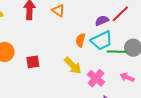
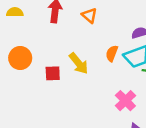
yellow arrow: (73, 66) -> (79, 63), moved

